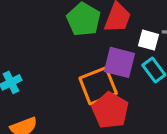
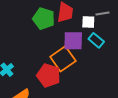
red pentagon: (110, 110) -> (49, 75), moved

